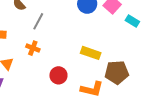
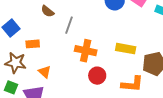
orange cross: (33, 48) -> (86, 51), moved, size x1.5

